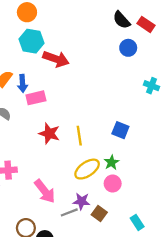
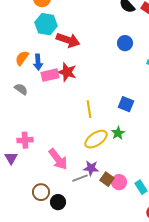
blue circle: (128, 48) -> (125, 43), moved
red star: (49, 133) -> (67, 72), moved
pink circle: (113, 184) -> (119, 182), moved

